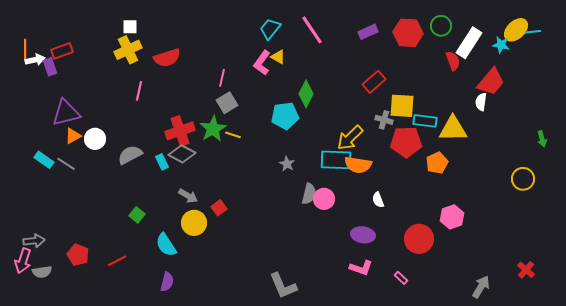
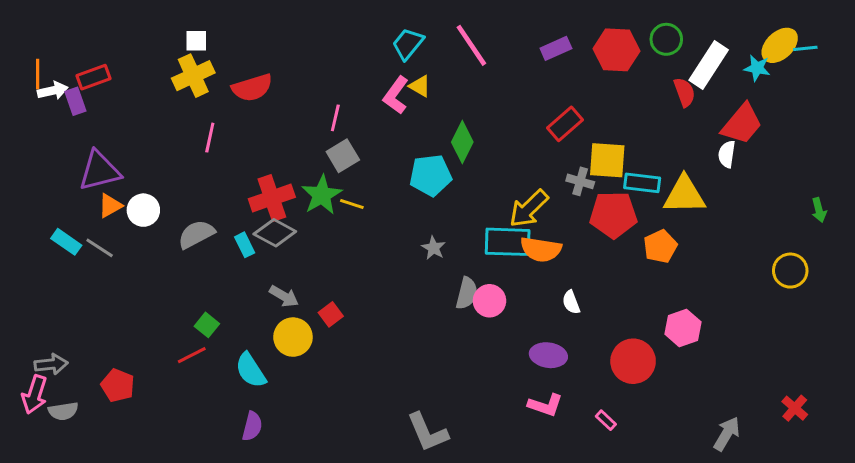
red line: (117, 261) -> (192, 355), moved

